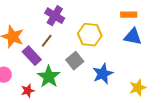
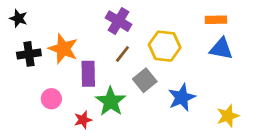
brown line: (47, 41) -> (122, 54), moved
purple rectangle: (32, 56) -> (88, 74), turned 42

